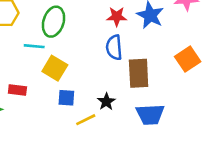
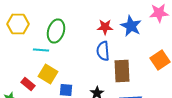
yellow square: (55, 68) -> (48, 74), moved
red rectangle: (17, 90) -> (28, 84), turned 32

